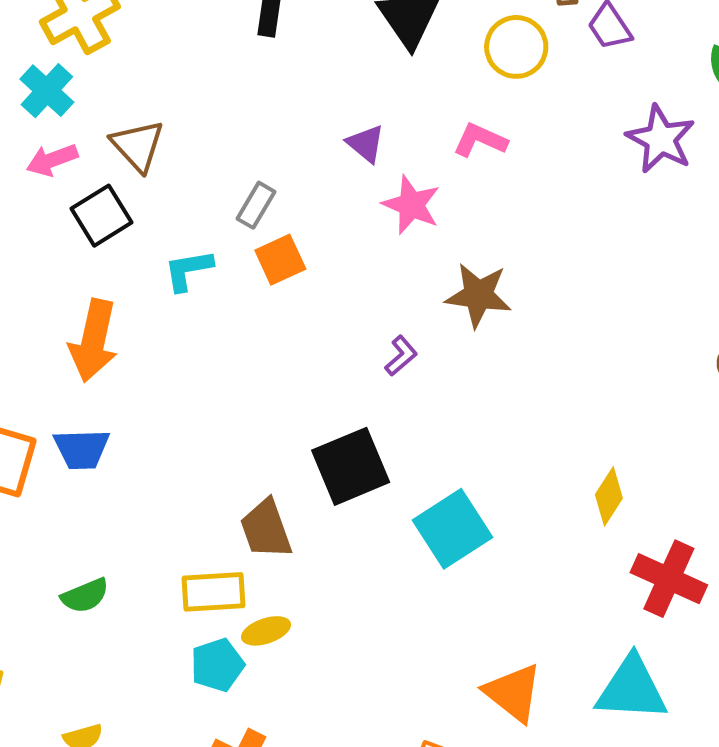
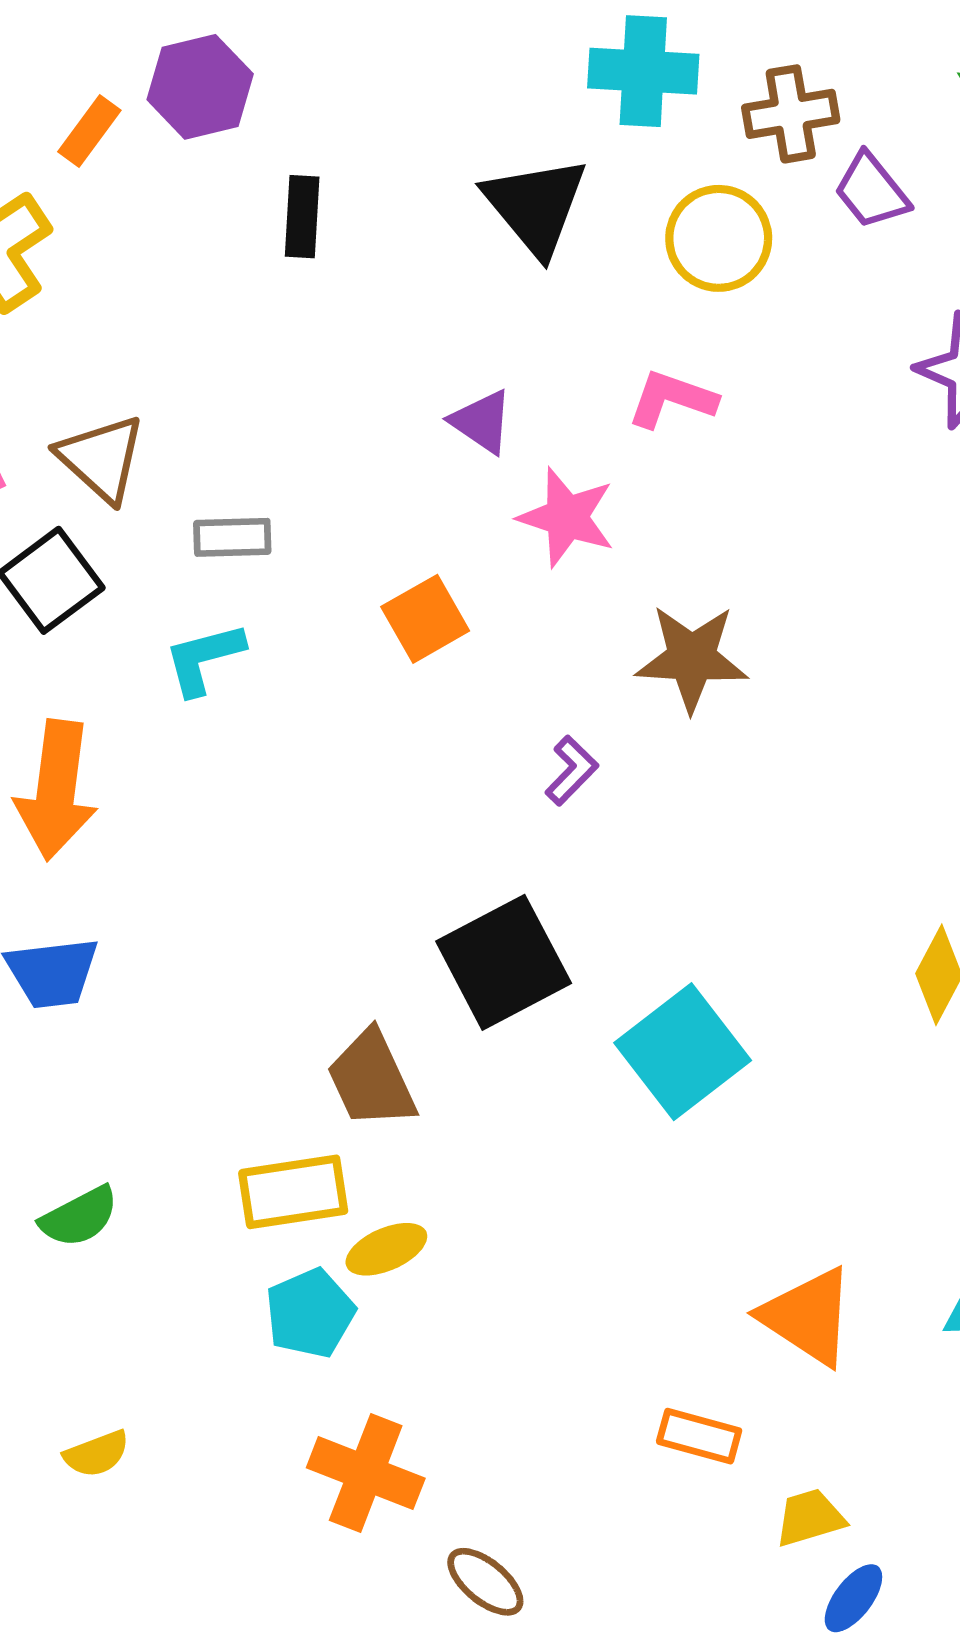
gray rectangle: (256, 205) -> (232, 537), moved, turned 63
orange square: (280, 260) -> (425, 619), moved

